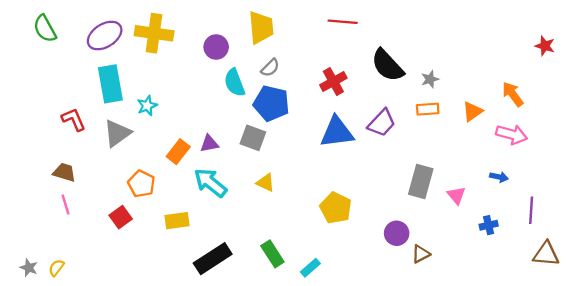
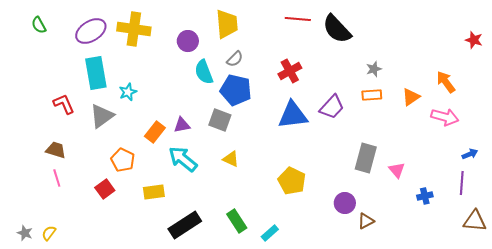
green semicircle: (45, 29) -> (39, 25), size x0.7
black semicircle: (387, 65) -> (337, 29), moved
blue arrow: (499, 177) -> (470, 154), moved, turned -35

